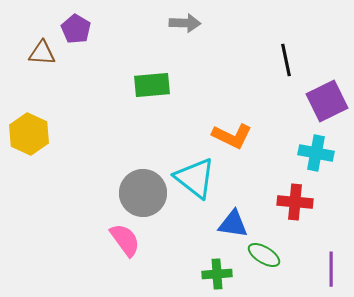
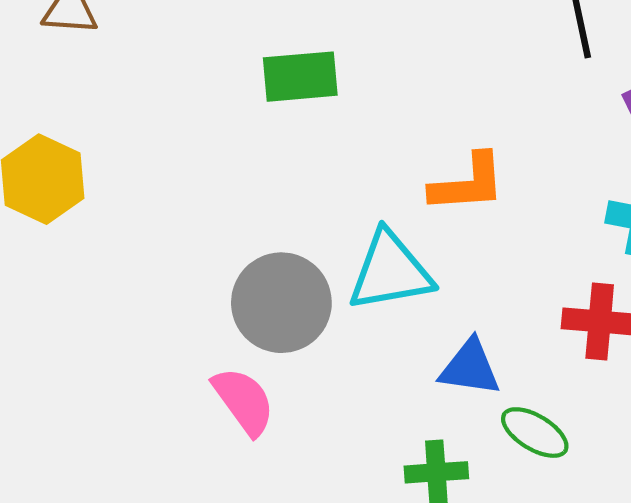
orange L-shape: (232, 136) -> (468, 183), turned -30
cyan triangle: (195, 178) -> (390, 271), turned -48

